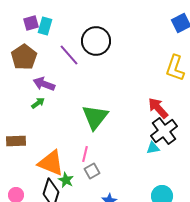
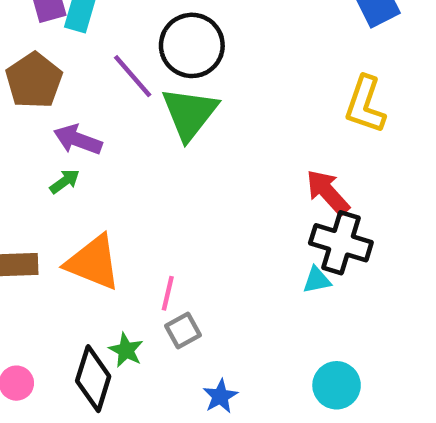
green triangle: (95, 117) -> (190, 113), moved
black cross: (164, 131) -> (341, 243), turned -36
orange triangle: (51, 163) -> (93, 262), moved

